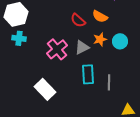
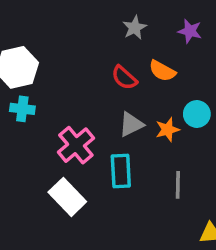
orange star: (100, 39) -> (167, 130), moved
pink cross: (57, 49) -> (76, 145), moved
cyan rectangle: (88, 74) -> (121, 171), moved

